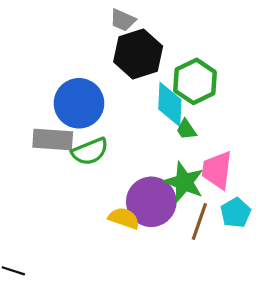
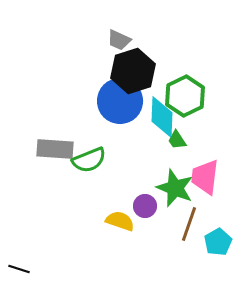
blue circle: (79, 103) -> (120, 101), moved
purple circle: (151, 202) -> (145, 206), size x0.5
cyan pentagon: (236, 213) -> (218, 242), moved

